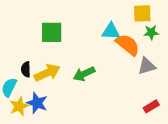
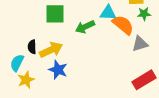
green arrow: (84, 74) -> (85, 27), moved
blue star: (37, 103) -> (58, 70), moved
red rectangle: (151, 106) -> (144, 80), size x1.6

